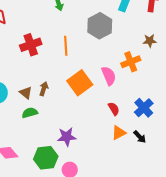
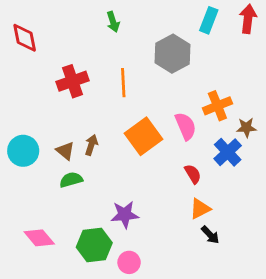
brown star: (150, 41) -> (246, 128), moved
blue cross: (144, 108) -> (228, 152), moved
black arrow: (140, 137) -> (210, 235), moved

